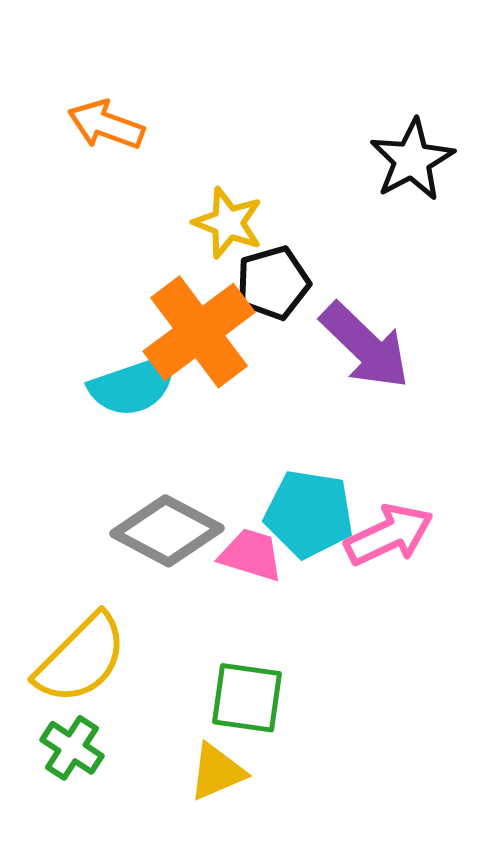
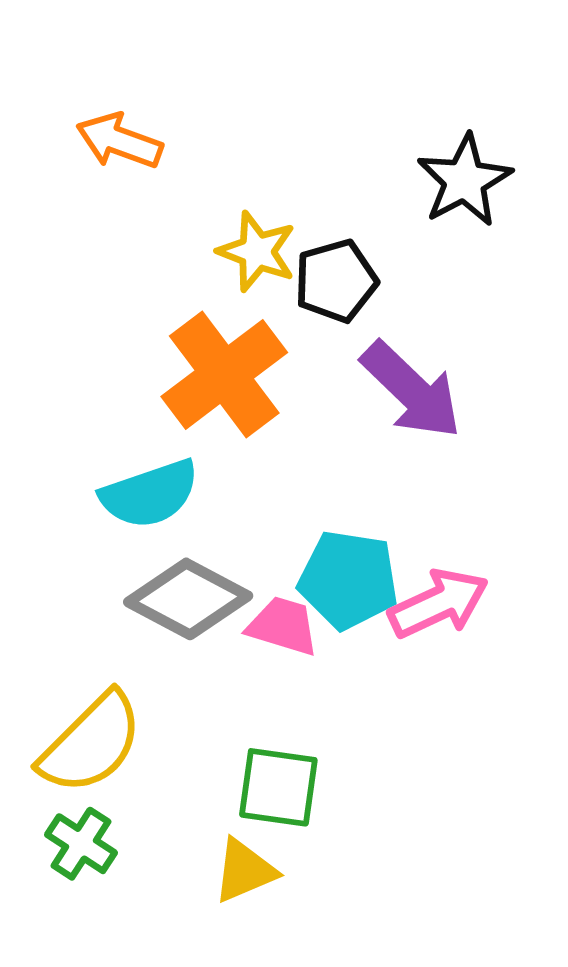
black pentagon: (273, 283) -> (336, 281), moved
cyan semicircle: (133, 386) -> (150, 494), moved

